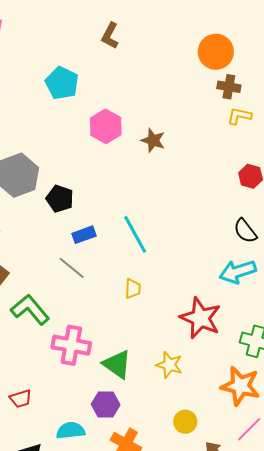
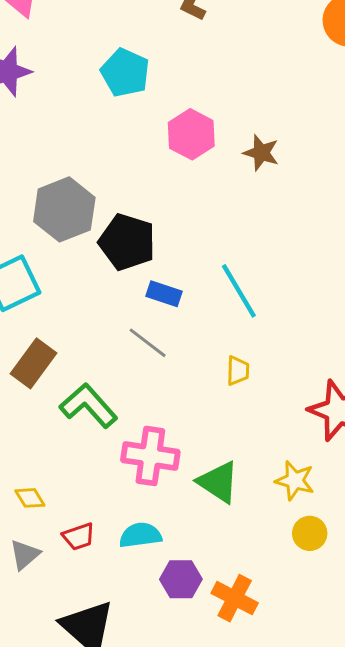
black pentagon: (60, 199) -> (127, 242), size x1.4
blue rectangle: (84, 235) -> (164, 294), turned 40
purple hexagon: (106, 404) -> (181, 579), moved
yellow circle: (185, 422) -> (310, 533), moved
cyan semicircle: (71, 431) -> (140, 535), moved

